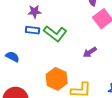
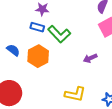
orange hexagon: (57, 79) -> (38, 56), moved

